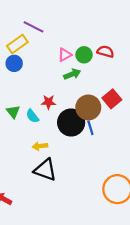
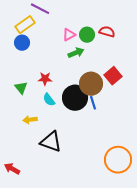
red star: (49, 102) -> (45, 79), moved
cyan semicircle: (32, 116) -> (49, 100), moved
yellow arrow: (40, 146) -> (30, 120), moved

